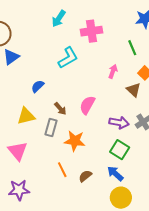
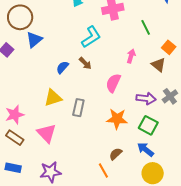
green line: (132, 48) -> (146, 27), moved
pink arrow: (113, 71) -> (131, 56), moved
brown arrow: (60, 109) -> (85, 63), moved
orange star: (75, 141) -> (117, 119), moved
orange line: (62, 170) -> (103, 171), moved

